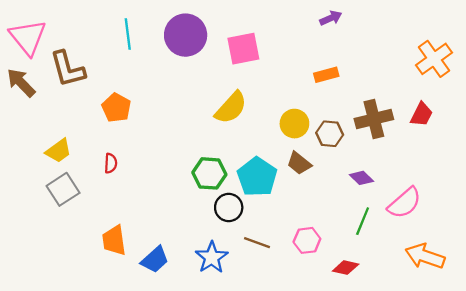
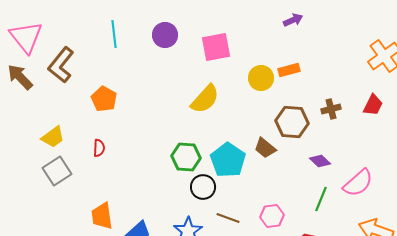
purple circle: (186, 35) -> (165, 35), size x0.7
brown L-shape: (68, 69) -> (61, 65), turned 54
brown cross: (374, 119) -> (331, 109), size x0.6
yellow circle: (294, 124) -> (261, 78), moved
brown hexagon: (330, 134) -> (292, 122), size x1.4

